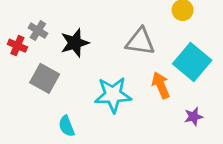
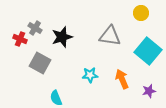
orange arrow: (161, 85) -> (122, 79), moved
cyan star: (113, 95) -> (90, 75), size x0.6

